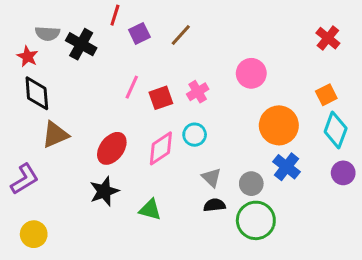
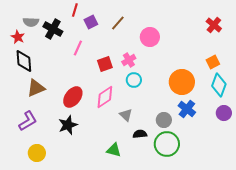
pink circle: (251, 73) -> (150, 37), moved
pink line: (132, 87) -> (78, 48), moved
cyan circle: (195, 135) -> (134, 80), moved
gray triangle: (211, 177) -> (126, 115), moved
purple L-shape: (25, 179) -> (28, 121), moved
green triangle: (150, 210) -> (114, 150), moved
yellow circle: (34, 234) -> (37, 153), moved

